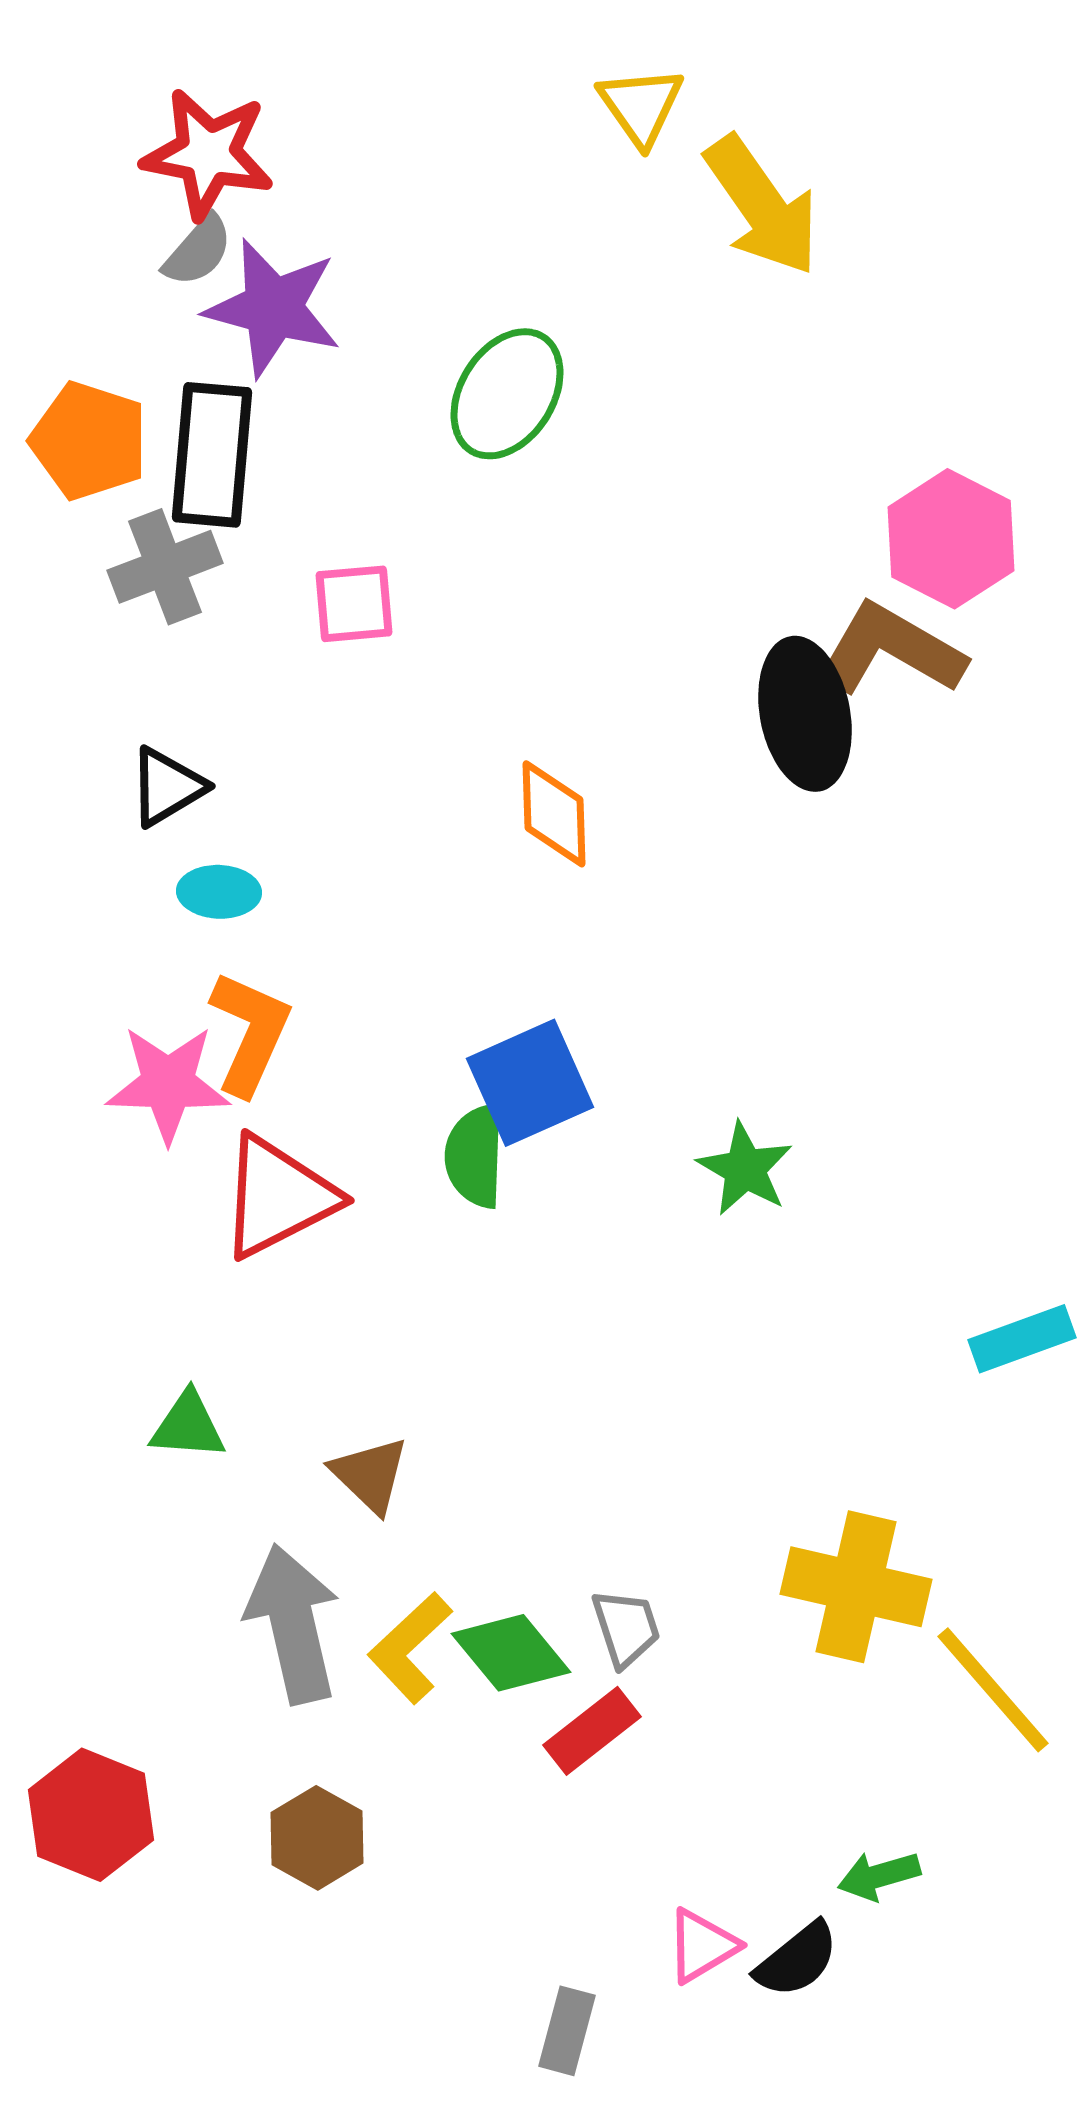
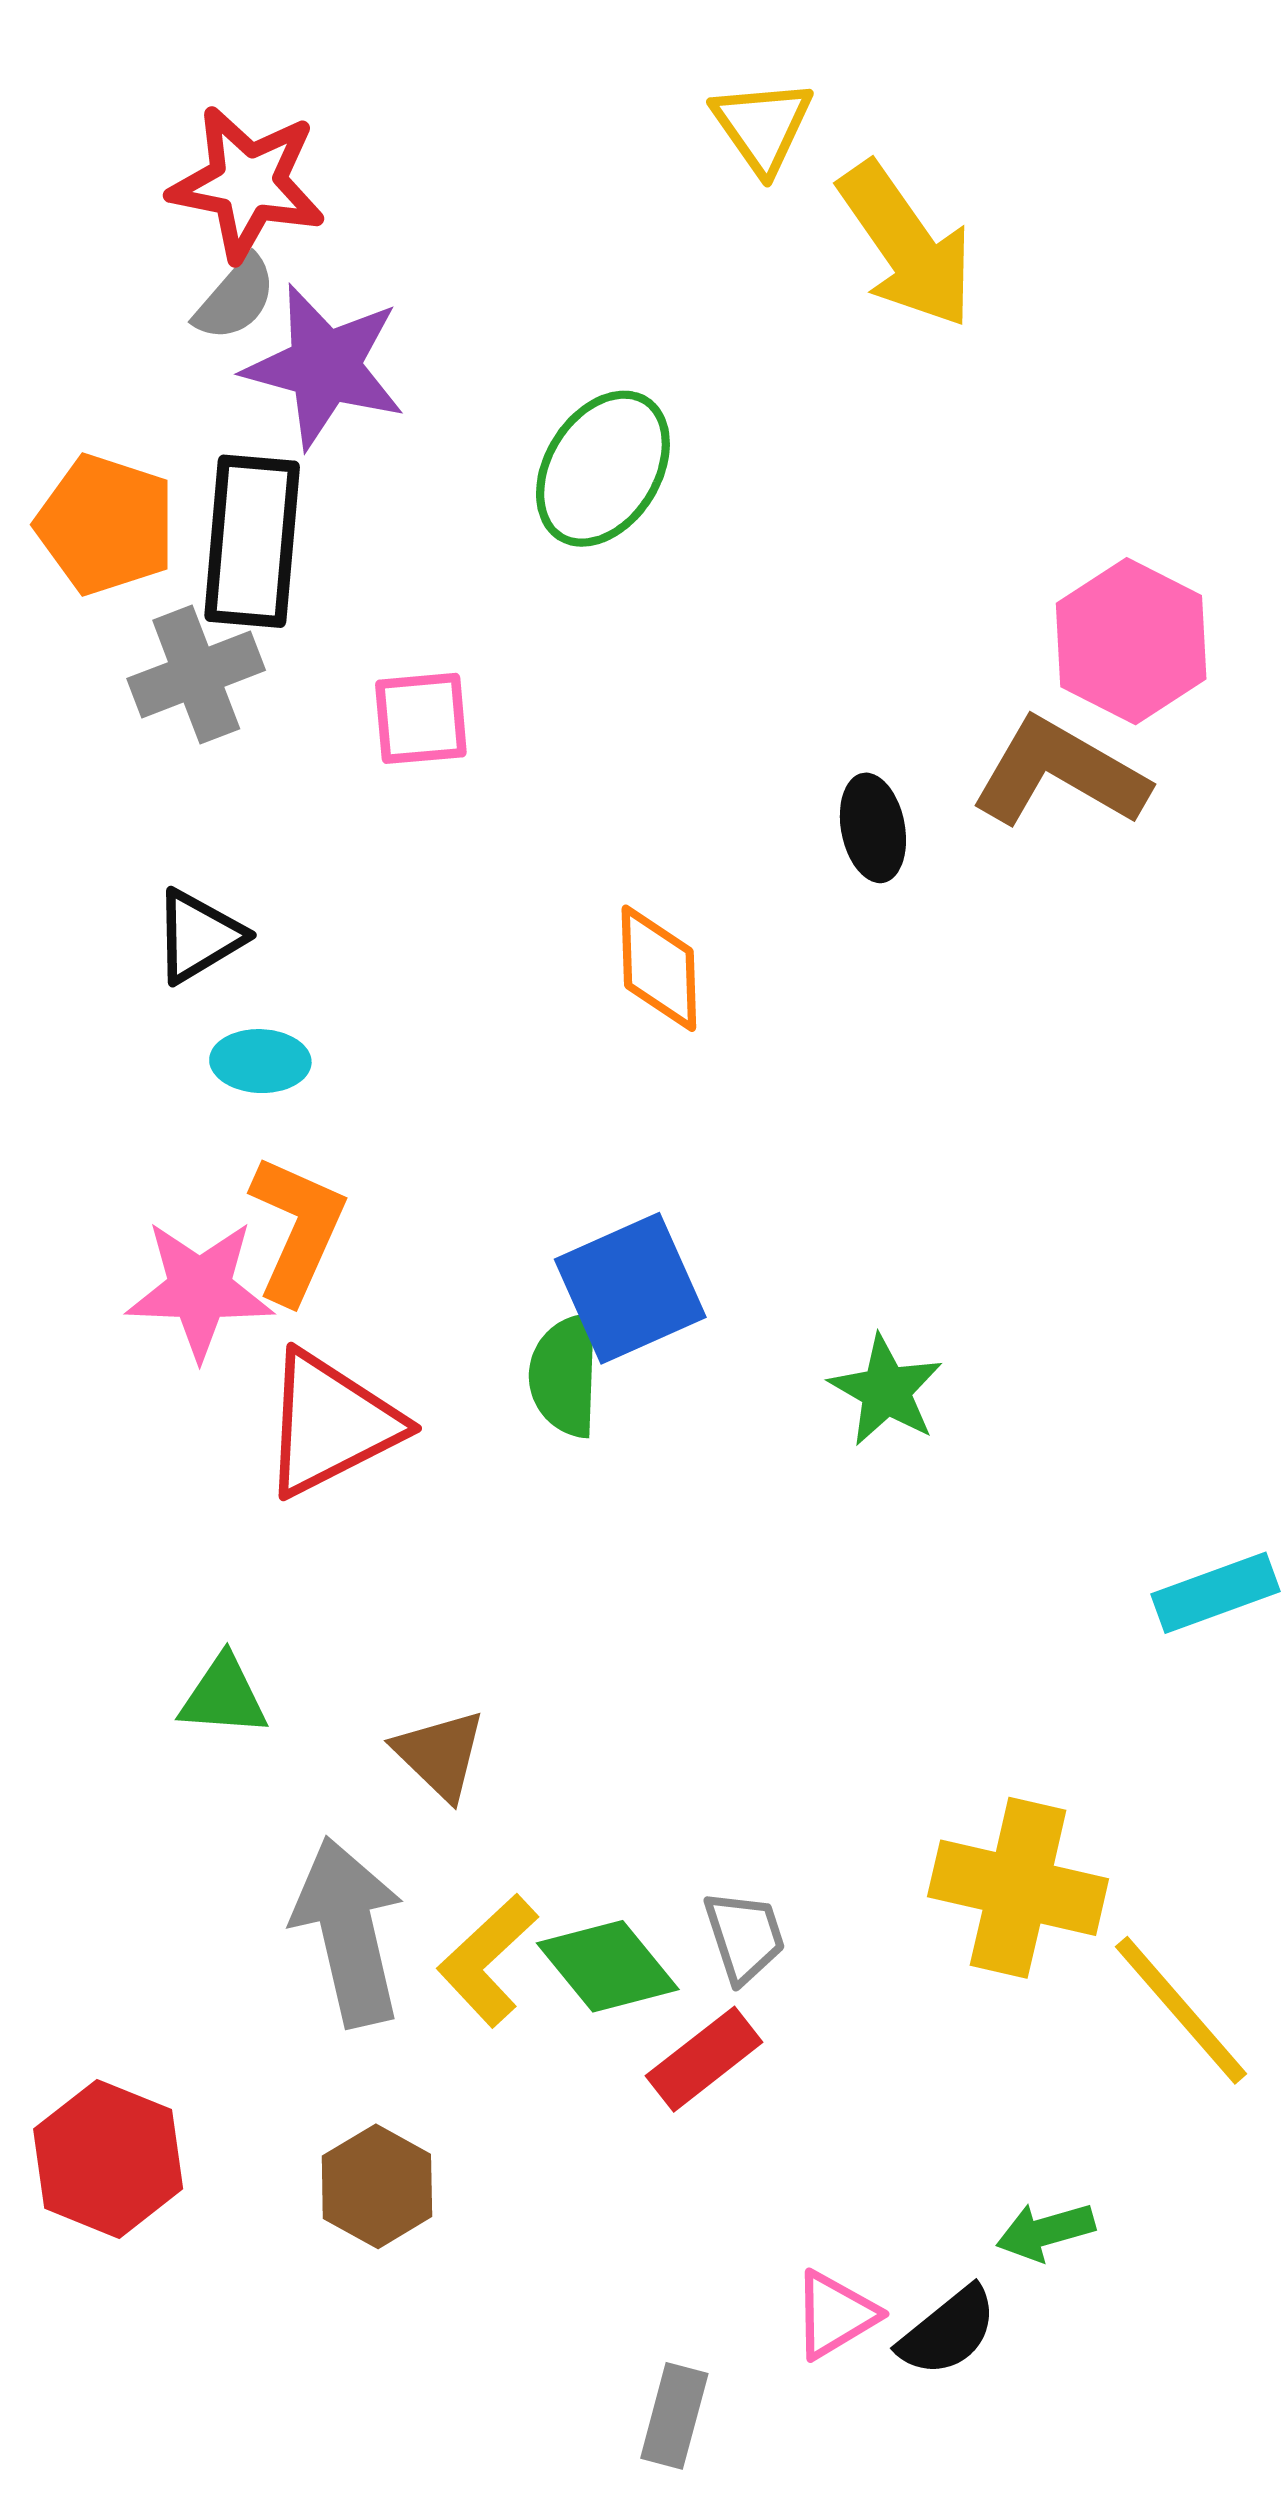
black ellipse: (805, 714) -> (873, 828), moved, size x0.6

